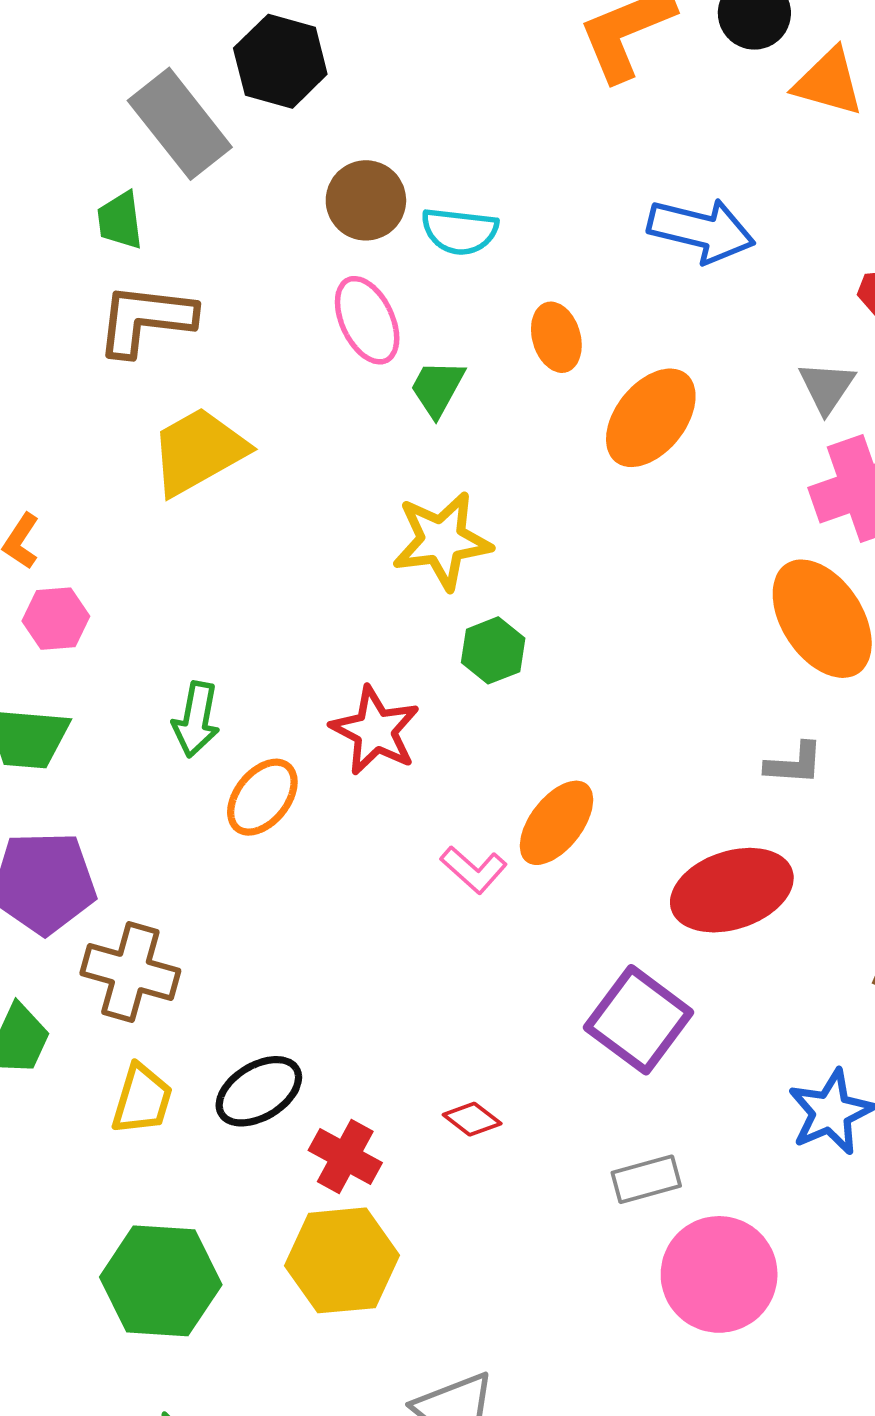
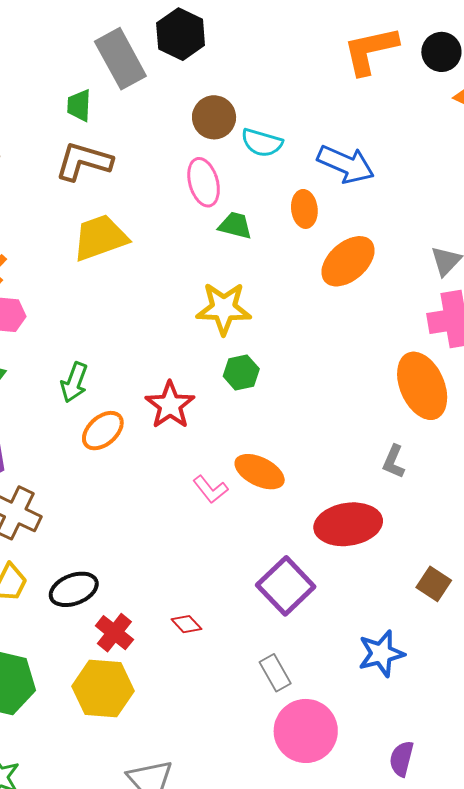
blue arrow: (701, 230) -> (346, 164), moved
green trapezoid: (437, 388) -> (235, 225), turned 66
gray L-shape: (794, 764) -> (394, 462), turned 100
orange ellipse: (556, 823) -> (260, 472), turned 69
gray rectangle: (646, 1179) -> (275, 673), turned 66

